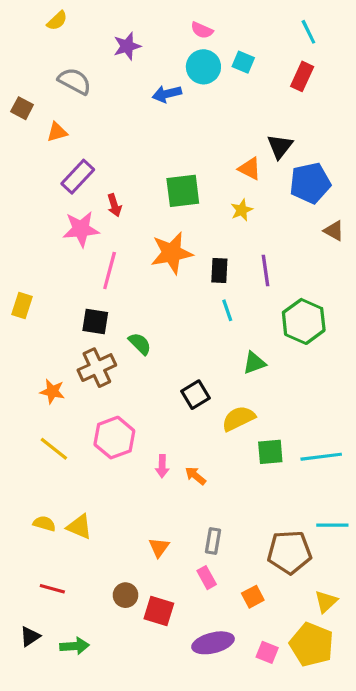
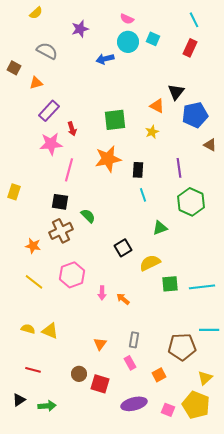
purple line: (266, 271) -> (179, 168), moved

